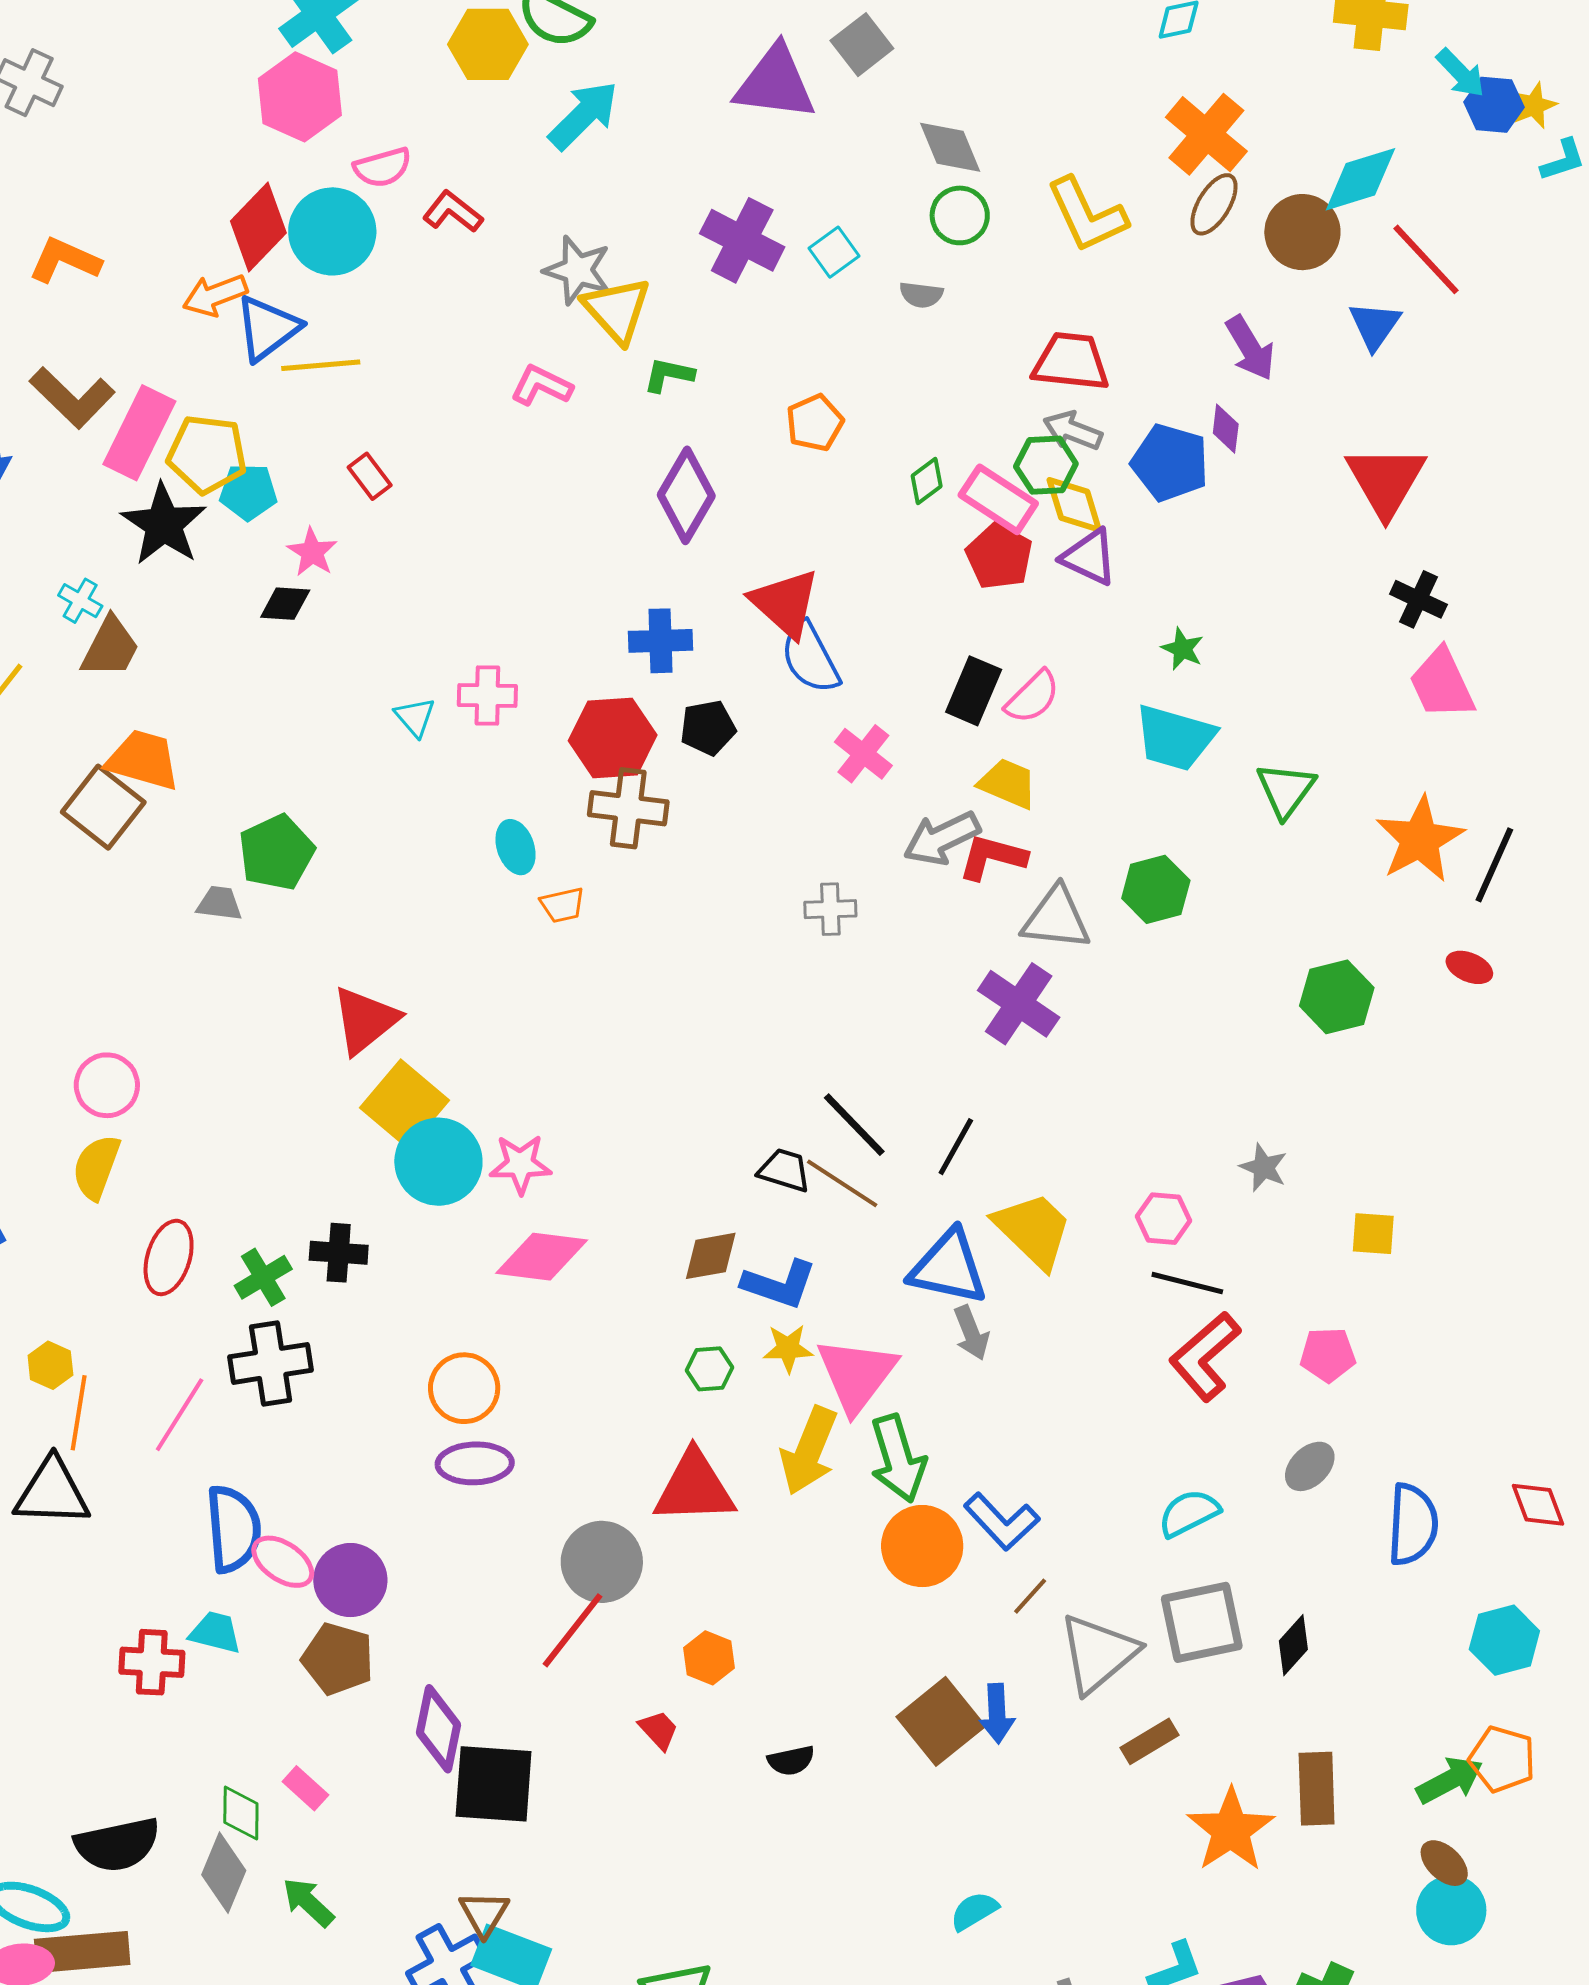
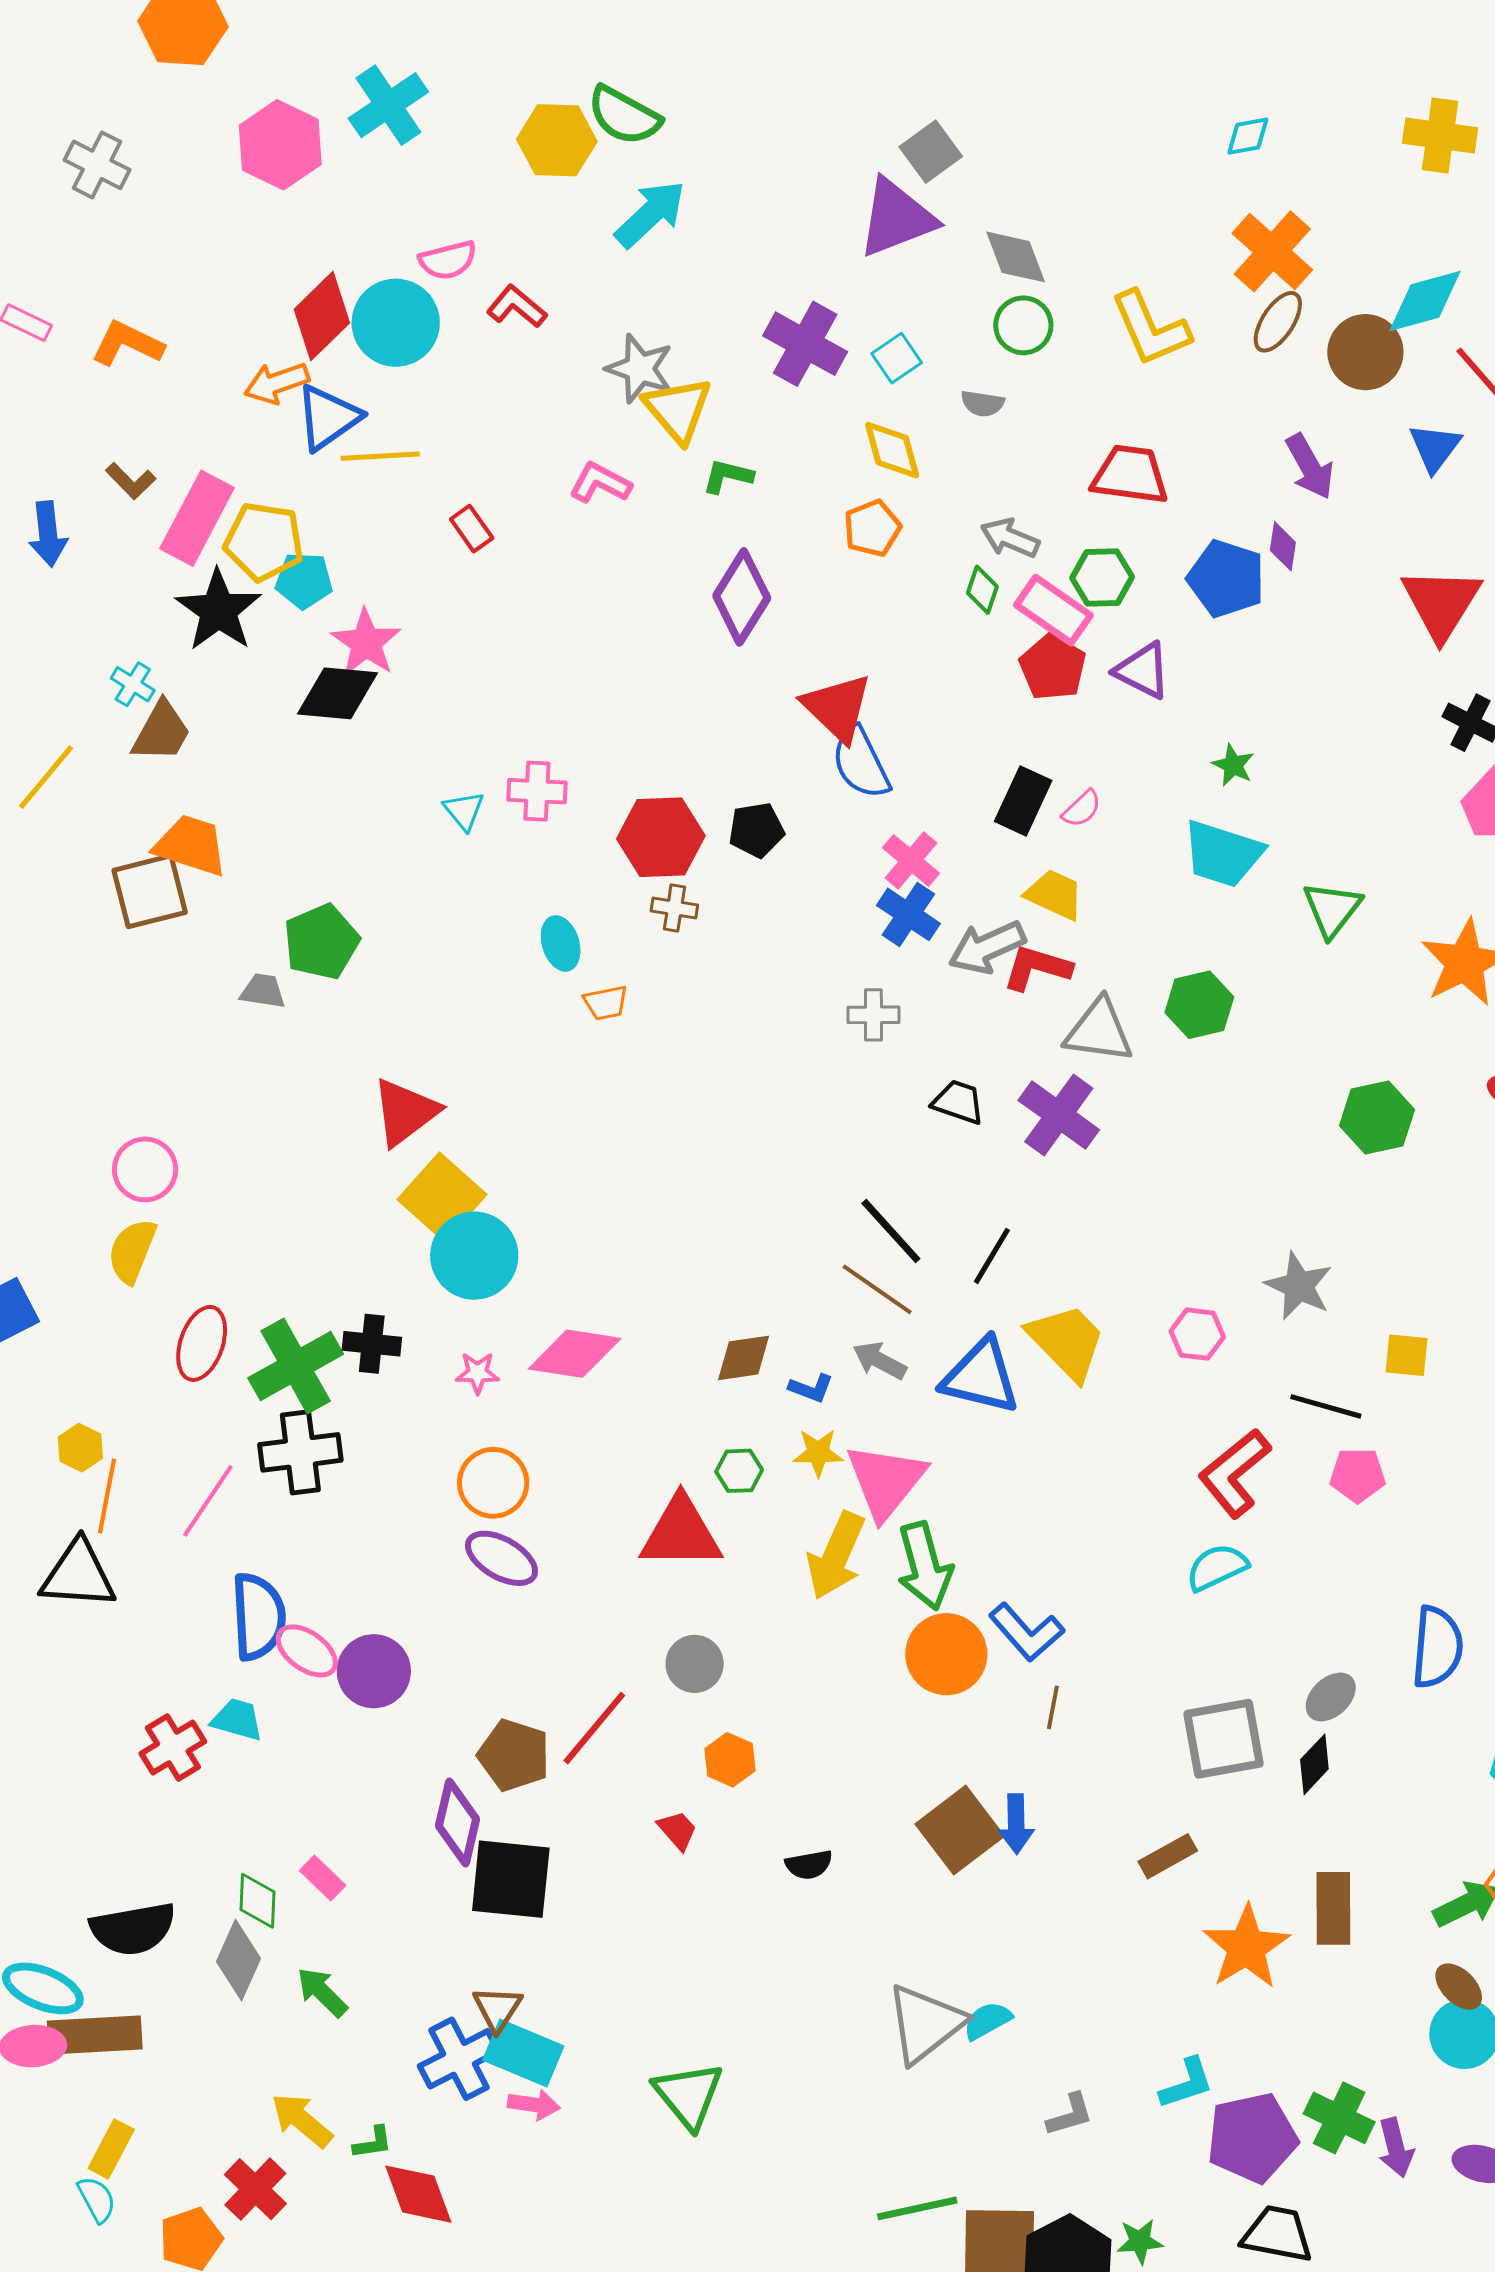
purple triangle: (775, 83) -> (896, 218), moved, turned -30
pink hexagon: (300, 97) -> (280, 145), moved
brown L-shape: (72, 397) -> (131, 481), size x0.6
gray arrow: (1073, 431) -> (1010, 538), moved
red rectangle: (370, 476) -> (472, 529), moved
green diamond: (927, 481) -> (982, 590), turned -36
yellow diamond: (1074, 505) -> (892, 450), moved
pink star: (312, 552) -> (366, 643), size x1.4
black diamond: (285, 604) -> (338, 693), size x1.6
blue cross: (660, 641) -> (908, 914), moved, turned 34
pink semicircle: (1032, 697) -> (1082, 809), size x0.7
brown square: (103, 807) -> (150, 891), turned 36
brown cross: (628, 808) -> (674, 908), size x0.6
pink star: (520, 1164) -> (478, 1373), moved, size x0.7
gray star: (1263, 1167) -> (1299, 1286), size x1.4
black trapezoid: (784, 1170) -> (958, 1102), moved
green cross: (263, 1277) -> (296, 1366), size x1.6
black line: (1187, 1283) -> (1326, 1406), moved
blue L-shape: (779, 1284) -> (811, 1388), size x0.6
gray arrow: (971, 1333) -> (880, 1361), moved, turned 138
purple ellipse: (475, 1463) -> (501, 1558), turned 30
gray ellipse: (1310, 1466) -> (1331, 1697), moved
red triangle: (694, 1488) -> (681, 1533), moved
cyan semicircle: (1189, 1513) -> (1217, 1567), moved
gray circle: (602, 1562) -> (695, 1664), moved, size x0.7
brown line: (1030, 1596) -> (1053, 1707), turned -33
gray triangle: (1098, 1653) -> (925, 2024), moved
brown pentagon: (338, 1659) -> (514, 1755), moved
red cross: (152, 1662) -> (173, 1747), turned -36

